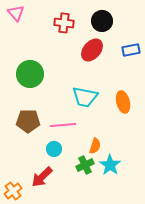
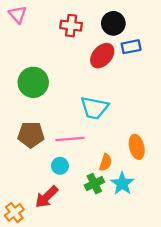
blue rectangle: (131, 50) -> (131, 47), moved
orange ellipse: (123, 102) -> (137, 147), moved

